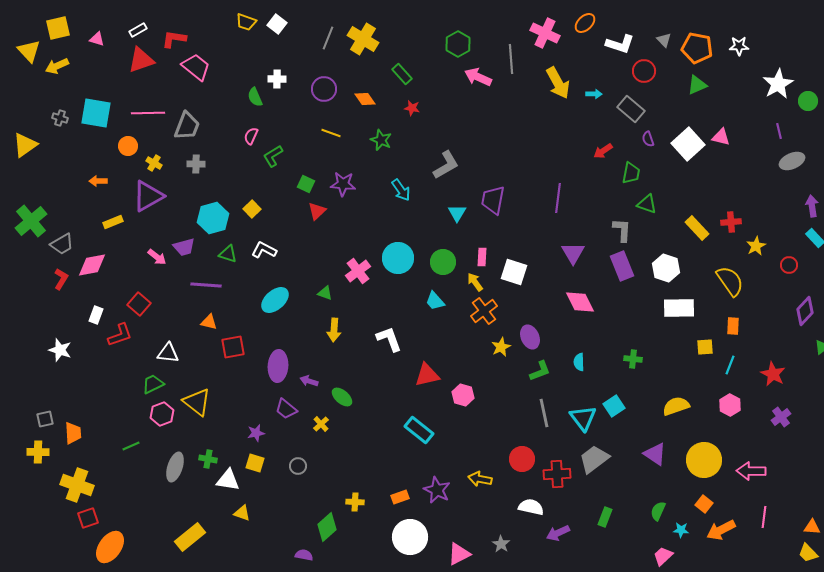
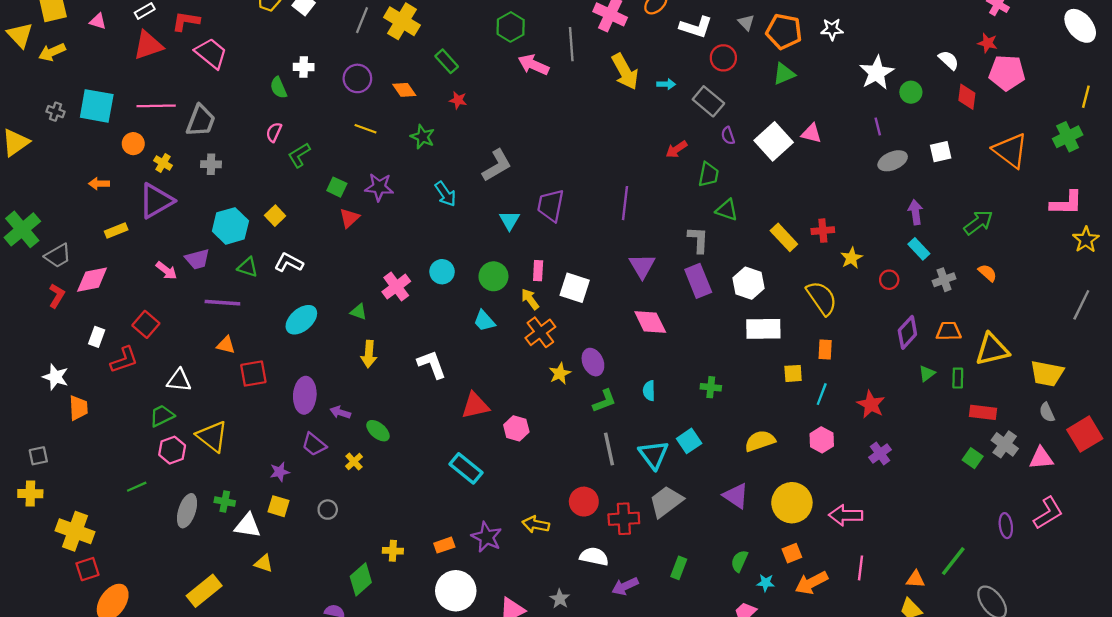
cyan circle: (398, 258) -> (442, 272), size x0.7
orange trapezoid: (73, 433) -> (78, 408), moved
orange square: (704, 504) -> (792, 553), turned 30

